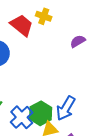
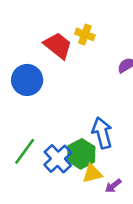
blue arrow: (66, 108) -> (102, 133), moved, turned 135

